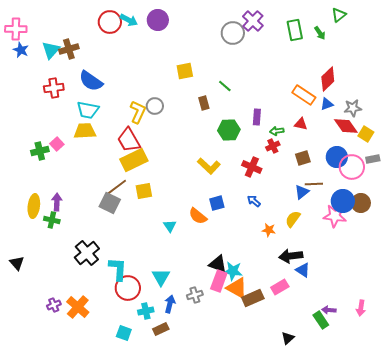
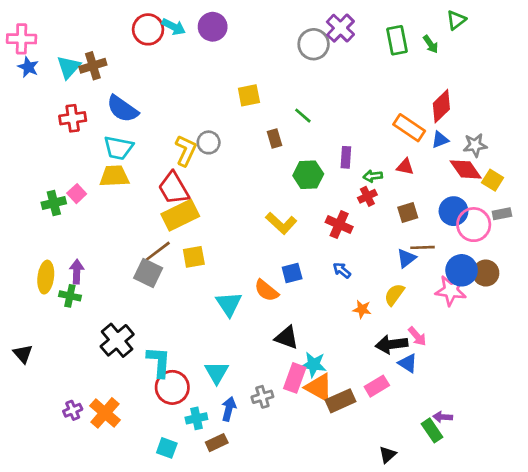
cyan triangle: (170, 226) -> (229, 304), size x1.5
black triangle: (218, 264) -> (287, 338), moved
pink arrow: (361, 308) -> (417, 336), moved, turned -49

